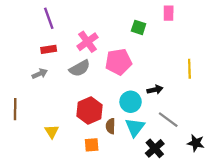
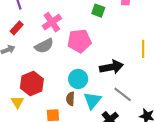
red rectangle: (49, 49) -> (17, 28), turned -40
black arrow: (155, 90) -> (111, 67), size x1.6
cyan circle: (131, 102) -> (78, 79), moved
red hexagon: (89, 110) -> (32, 83), moved

